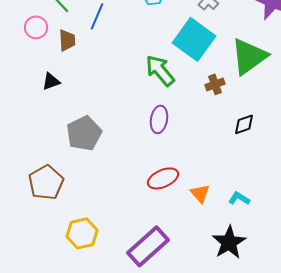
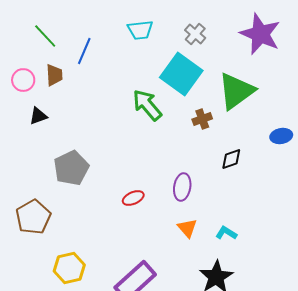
pink circle: (36, 27) -> (23, 80), moved
purple ellipse: (159, 119) -> (182, 187), moved
red ellipse: (163, 178) -> (133, 198), moved, size x0.7

